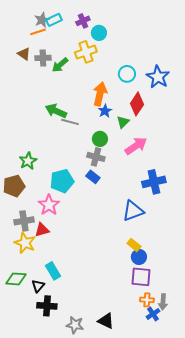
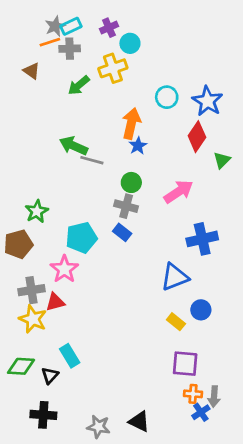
gray cross: (43, 58) -> (70, 49), moved
red diamond: (137, 104) -> (197, 137), moved
green triangle: (123, 122) -> (222, 160), moved
blue circle: (139, 257) -> (201, 310), moved
black cross: (47, 306) -> (43, 415), moved

